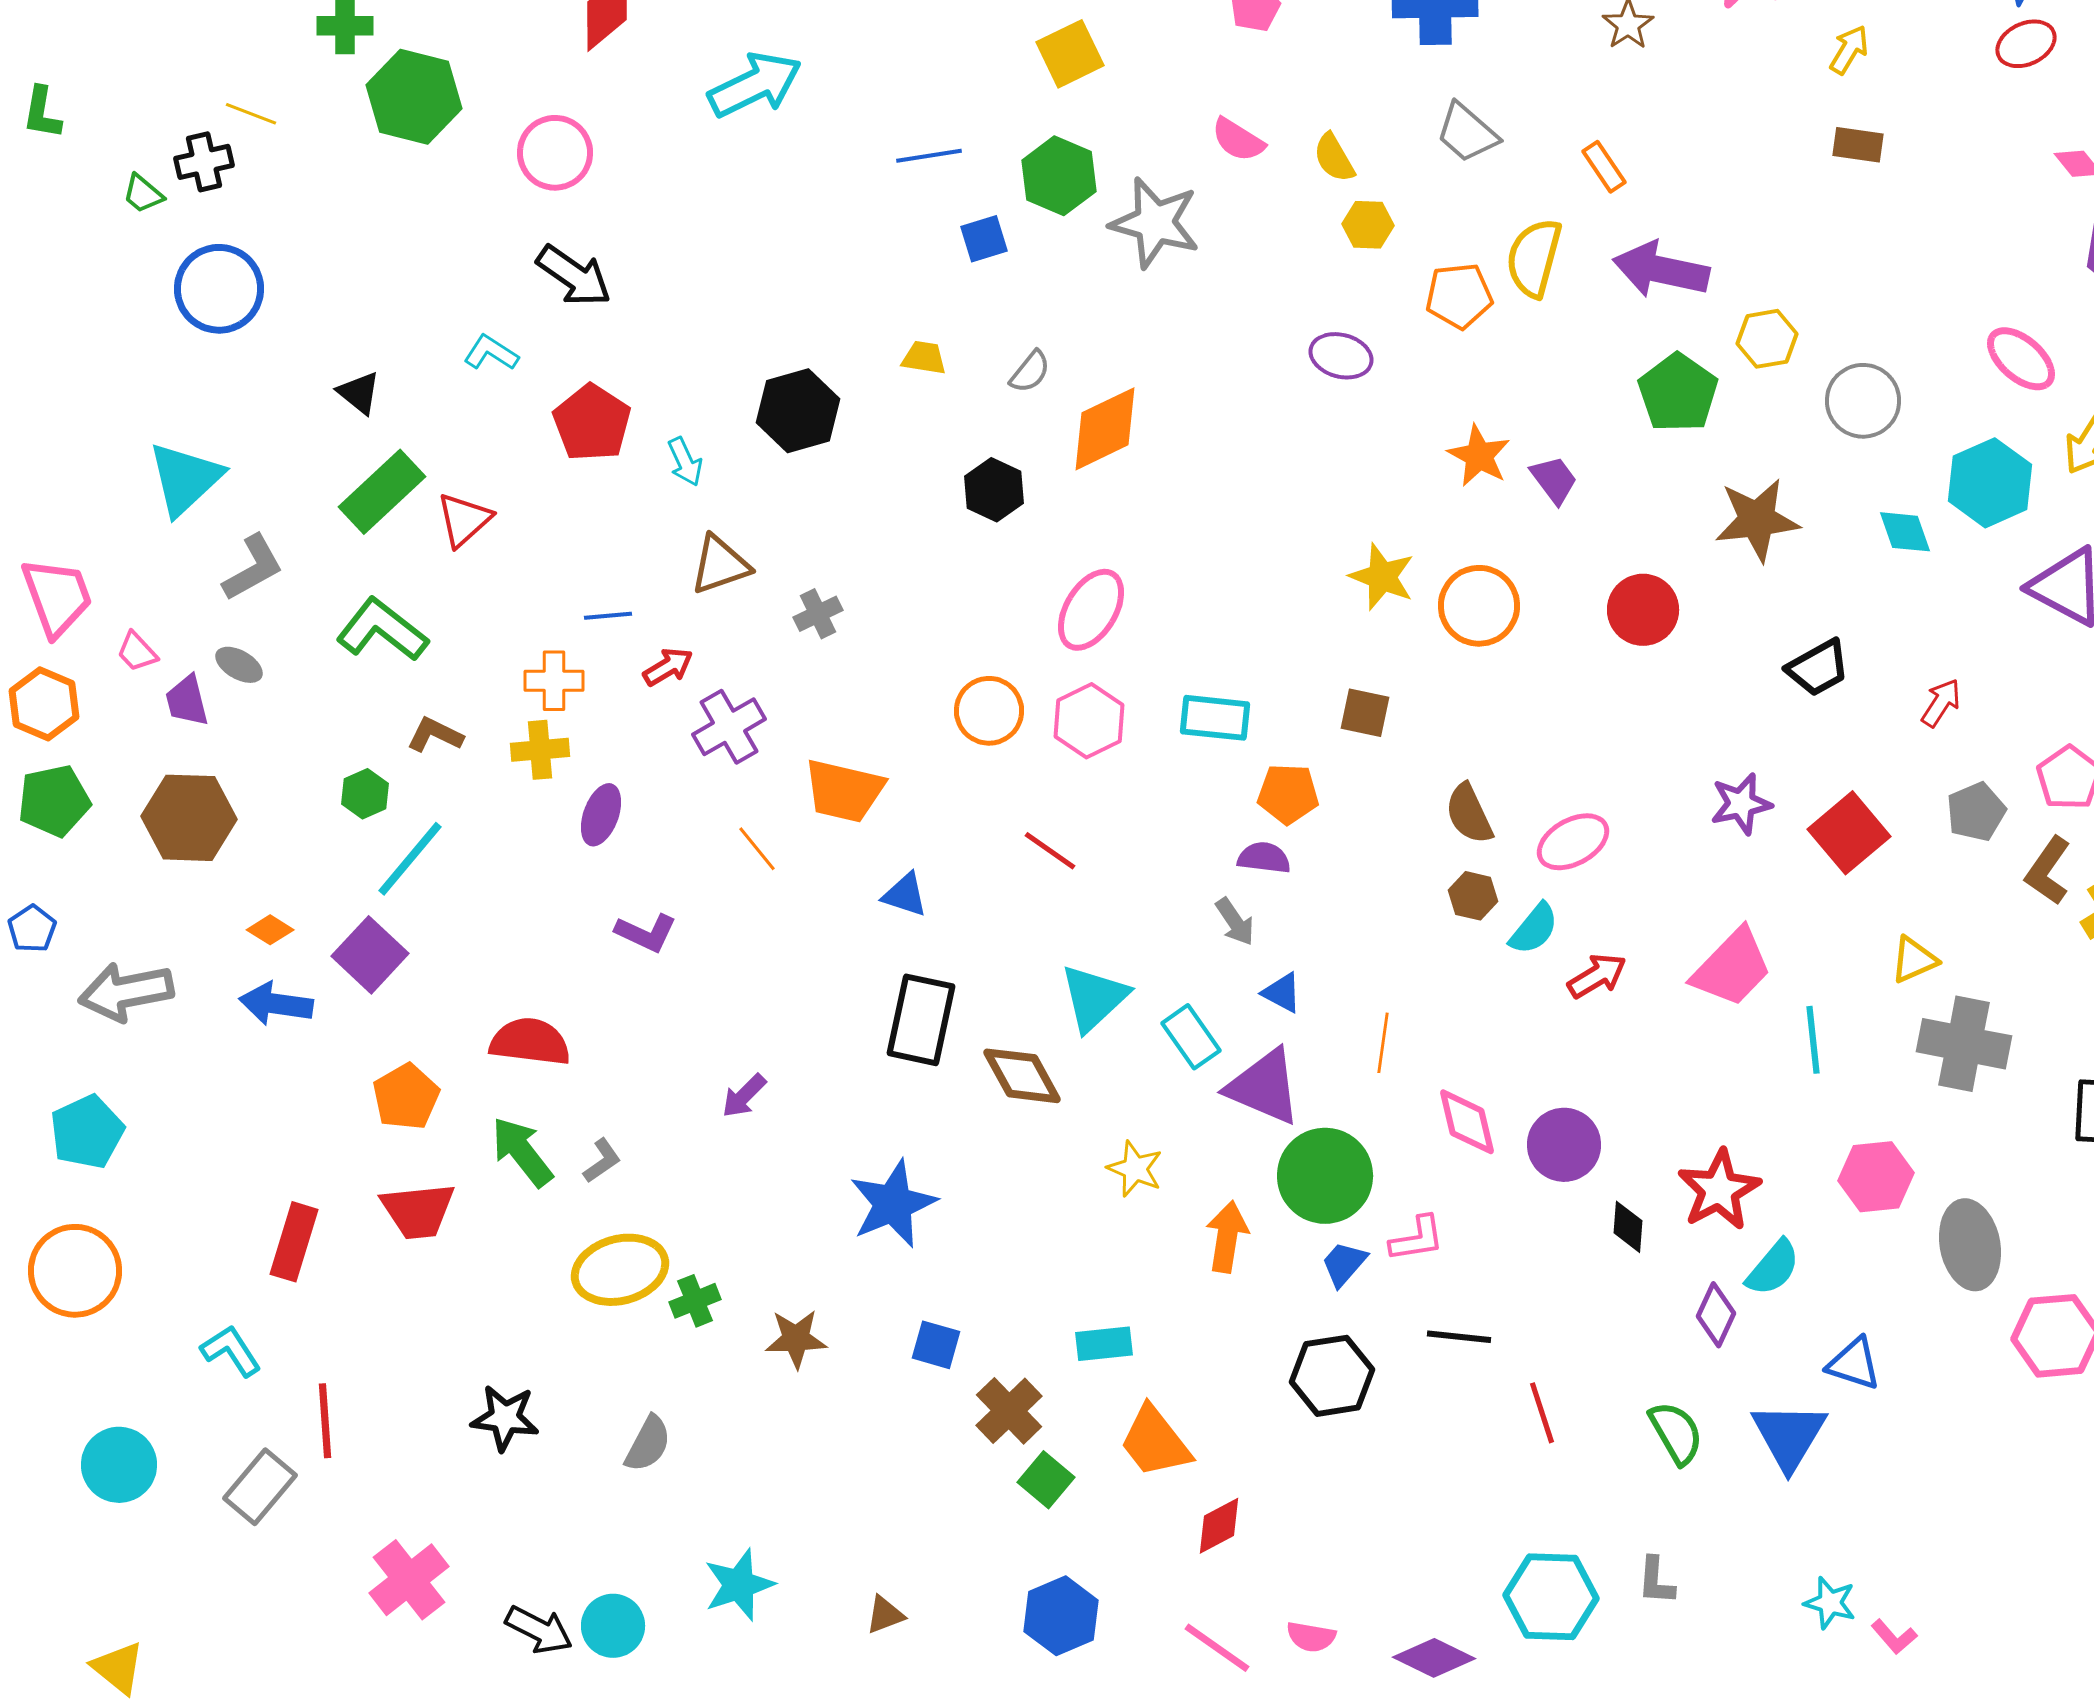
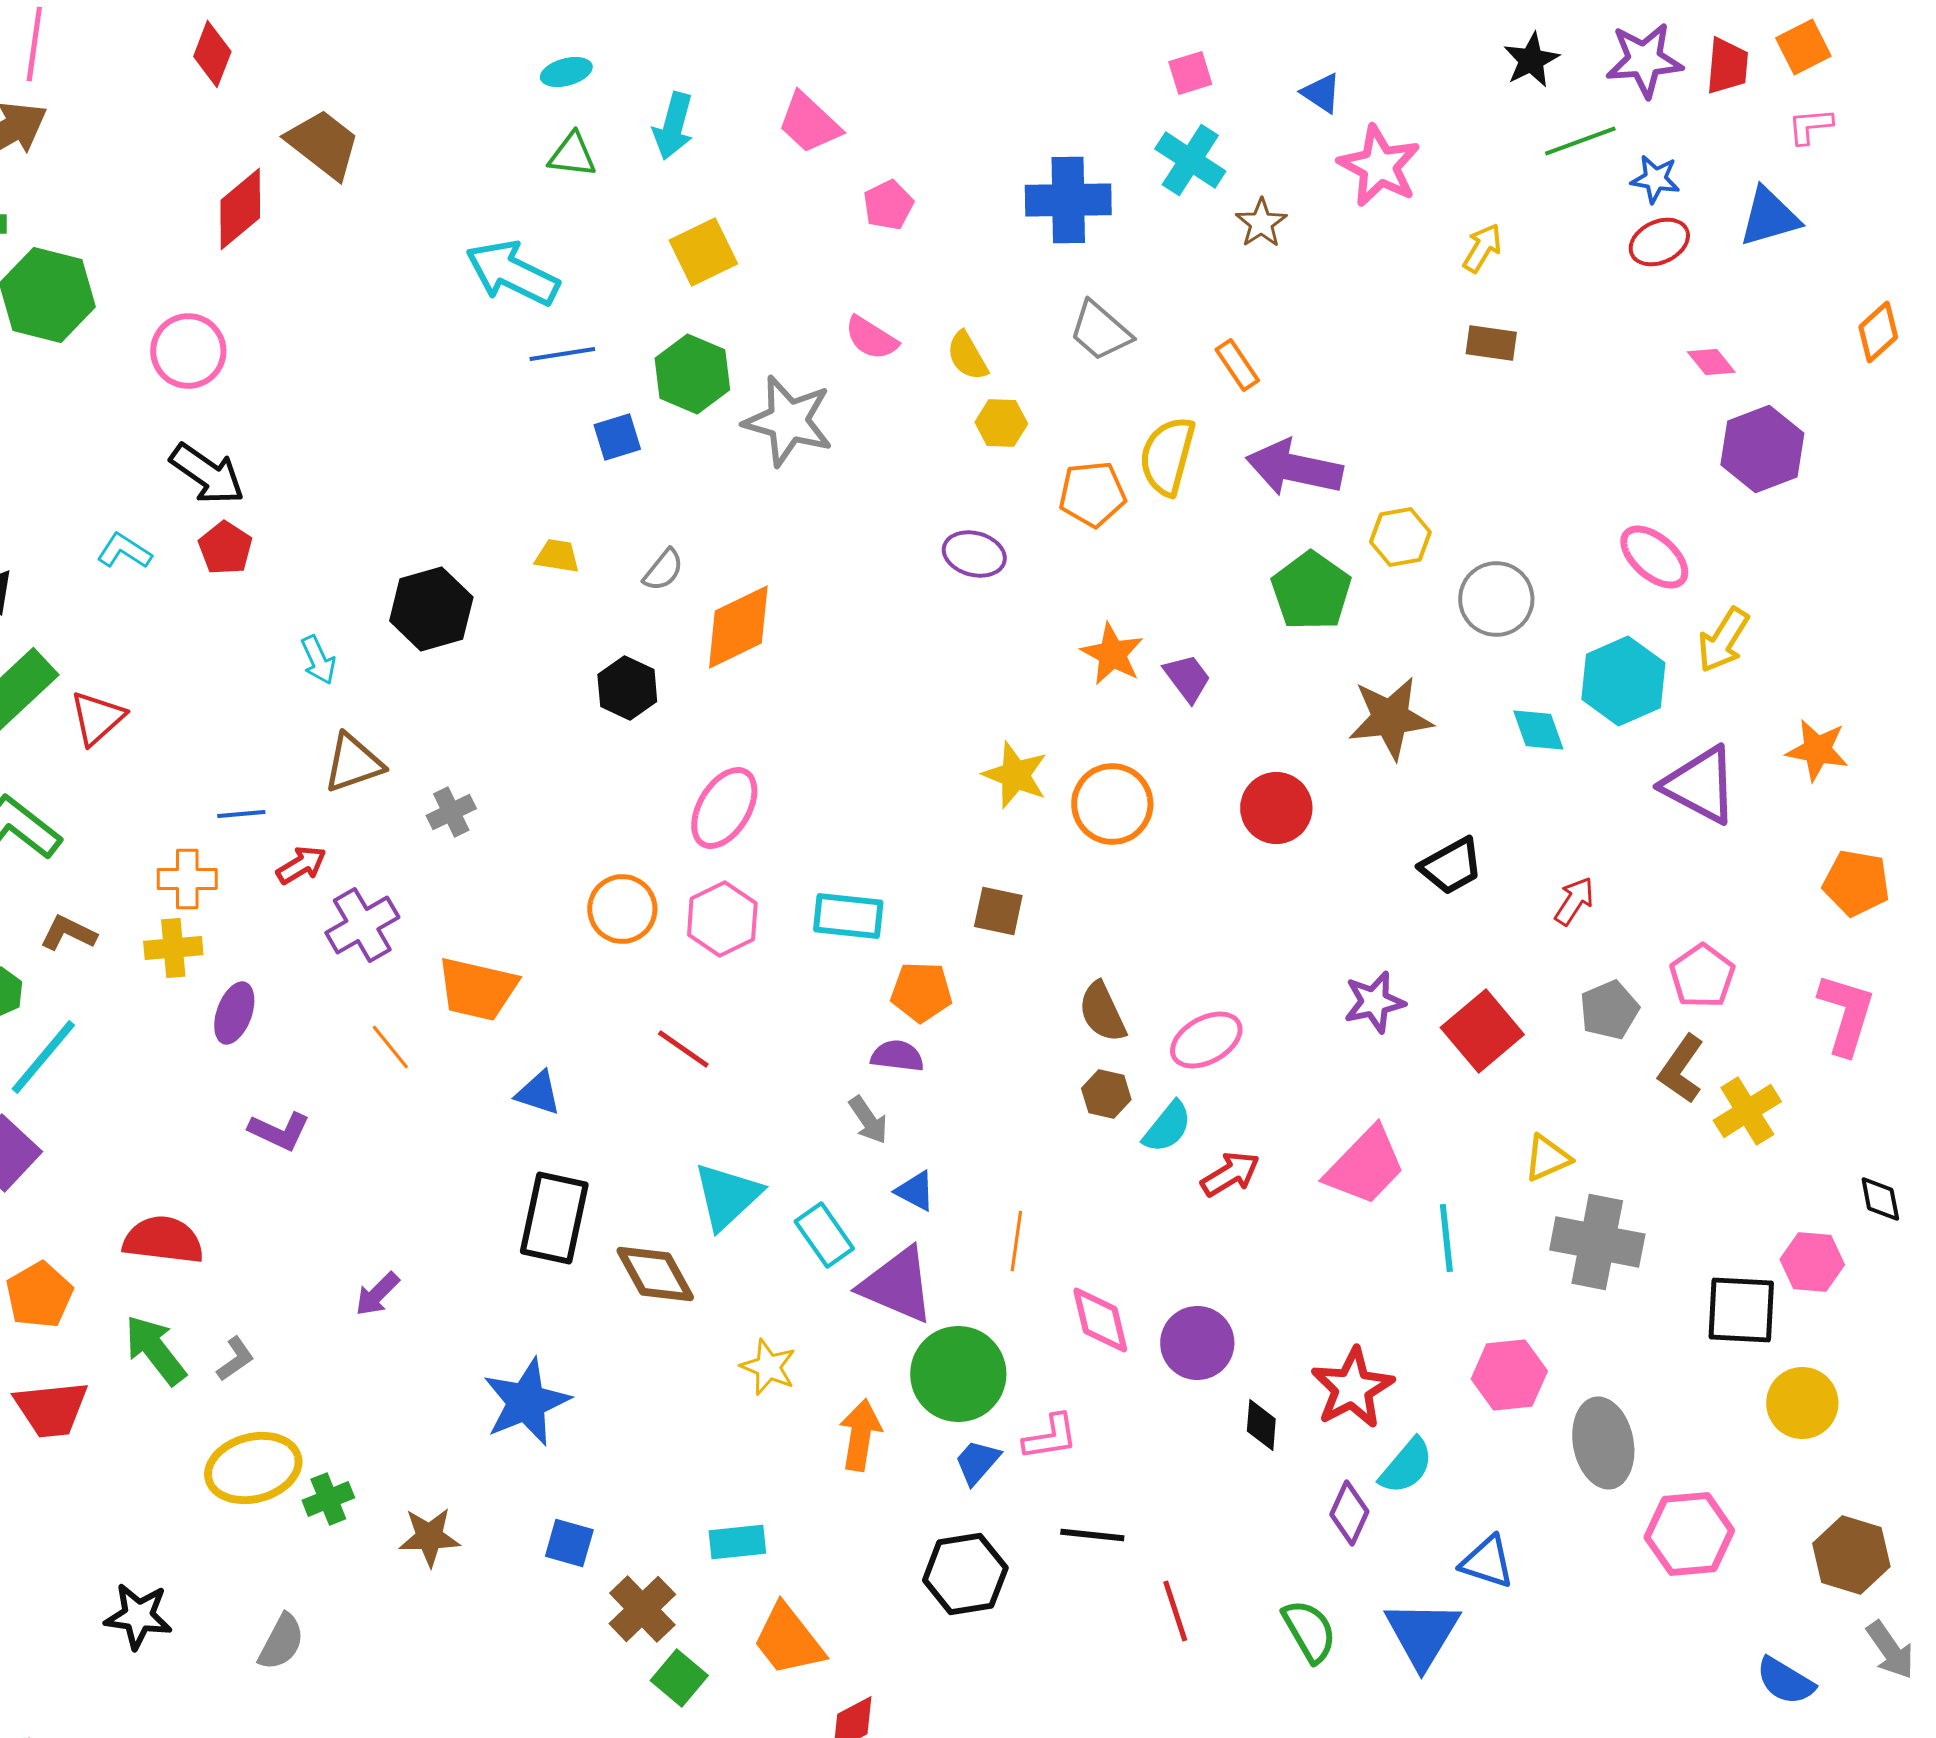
cyan arrow: (755, 85) -> (512, 273), moved, turned -128
red pentagon: (592, 423) -> (225, 548), moved, size x0.7

